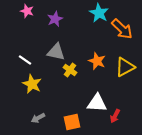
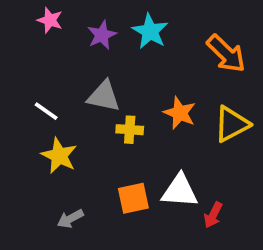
cyan star: (99, 13) -> (150, 31), moved
yellow cross: (70, 70) -> (130, 130), turned -32
orange square: (72, 122) -> (133, 198), moved

